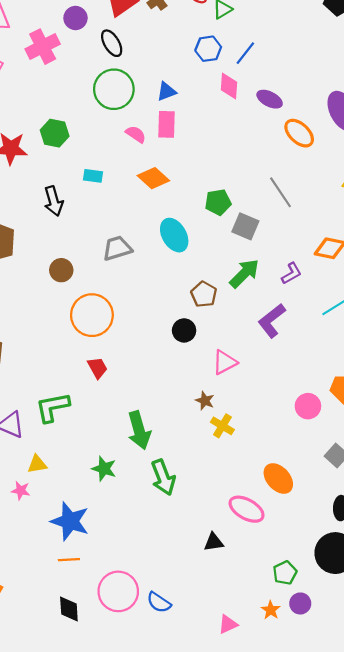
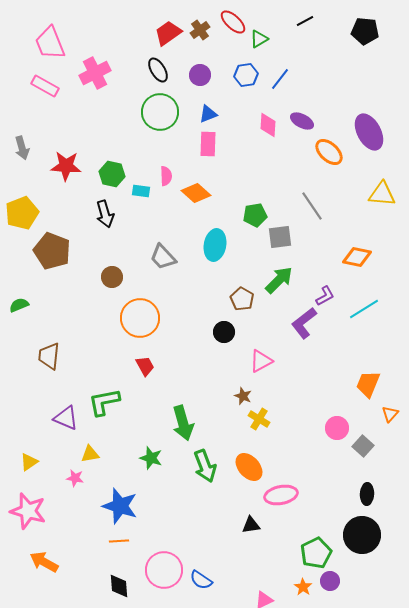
purple circle: (75, 18) -> (200, 75), moved
pink diamond: (229, 86) -> (268, 125), moved
green hexagon: (55, 133) -> (112, 174), moved
pink semicircle: (136, 134) -> (166, 176), moved, turned 54
gray square: (245, 226) -> (280, 237), turned -30
cyan ellipse: (174, 235) -> (215, 245), turned 40
gray trapezoid: (117, 248) -> (163, 257), turned -116
purple L-shape: (291, 273) -> (325, 296), moved
pink circle: (308, 406) -> (337, 428), moved
orange ellipse: (278, 478) -> (249, 467), moved
pink ellipse: (247, 509) -> (281, 495), turned -40
green pentagon: (285, 573) -> (316, 553), size x1.4

